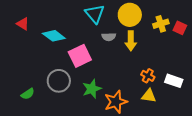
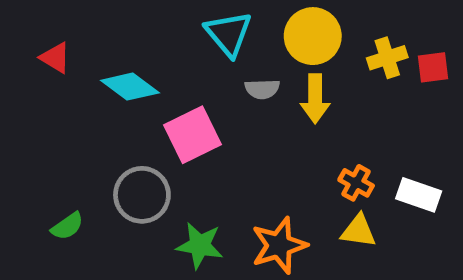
red square: (180, 28) -> (433, 67), turned -32
green star: (92, 89) -> (200, 245), moved, turned 30

